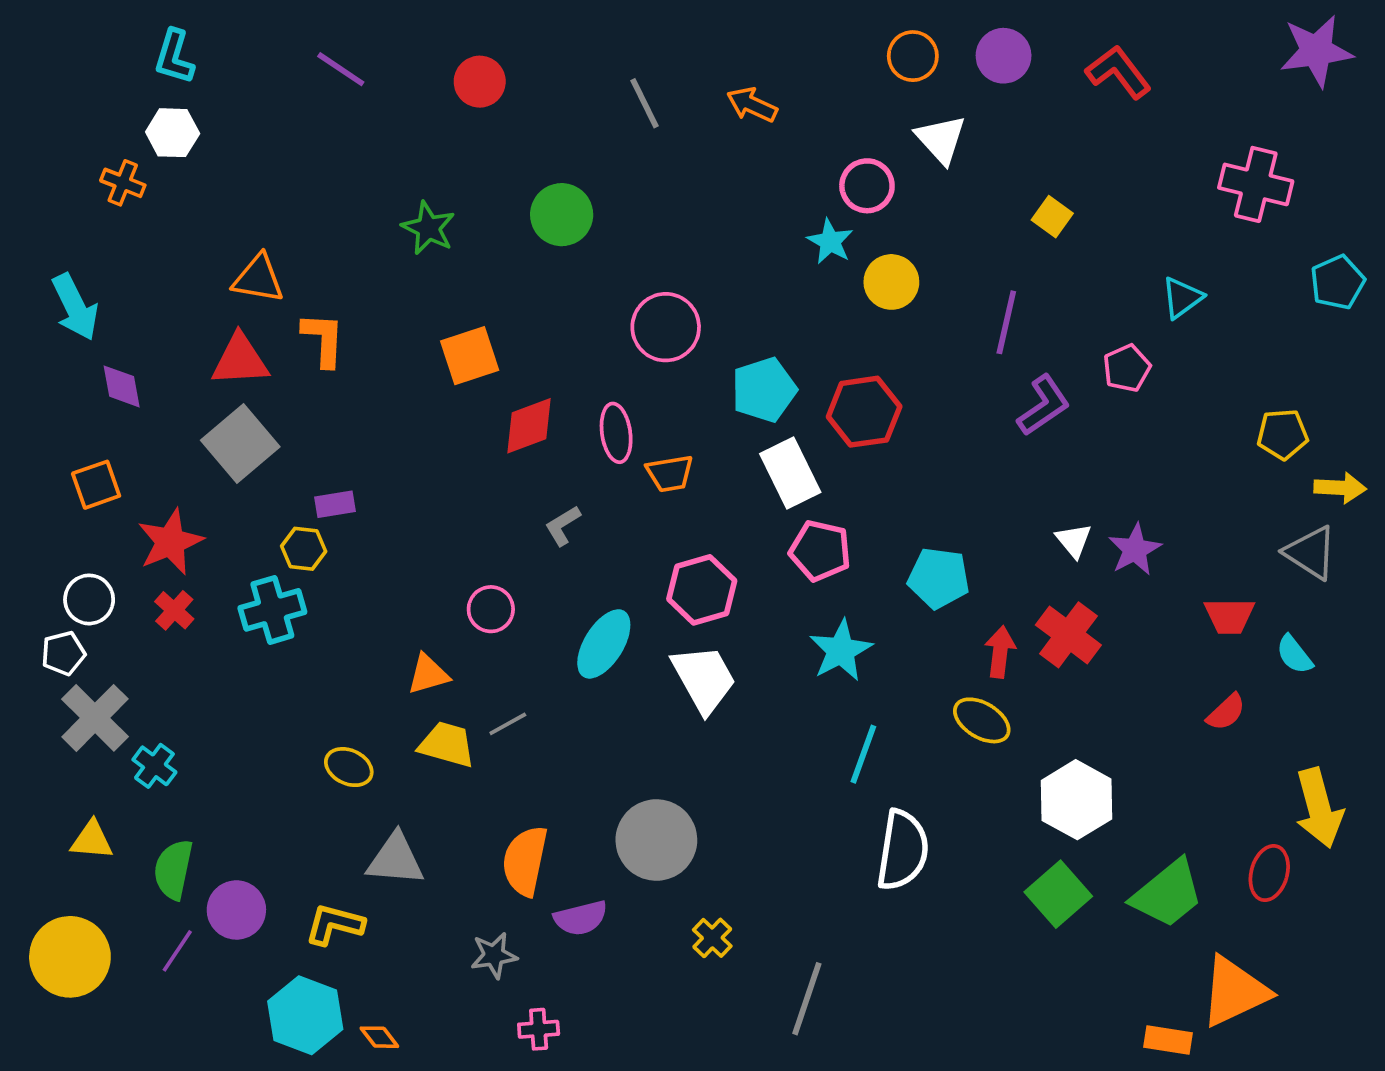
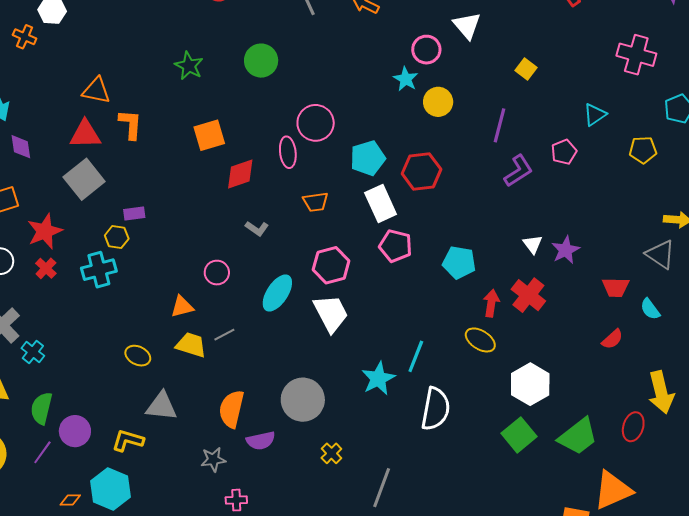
pink ellipse: (616, 433) -> (288, 152), moved
yellow pentagon: (1283, 434) -> (643, 150), moved
gray L-shape: (563, 526) -> (257, 228), turned -115
cyan star: (841, 651) -> (378, 378), moved
orange diamond: (379, 1037) -> (70, 500), moved, turned -55

